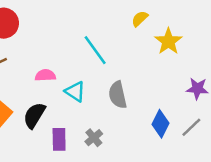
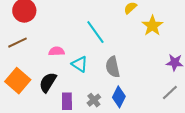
blue diamond: (161, 124) -> (119, 97), moved

